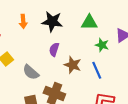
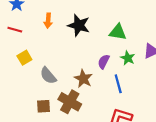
purple semicircle: (54, 49) -> (104, 62), moved
brown star: (73, 65) -> (83, 79), moved

